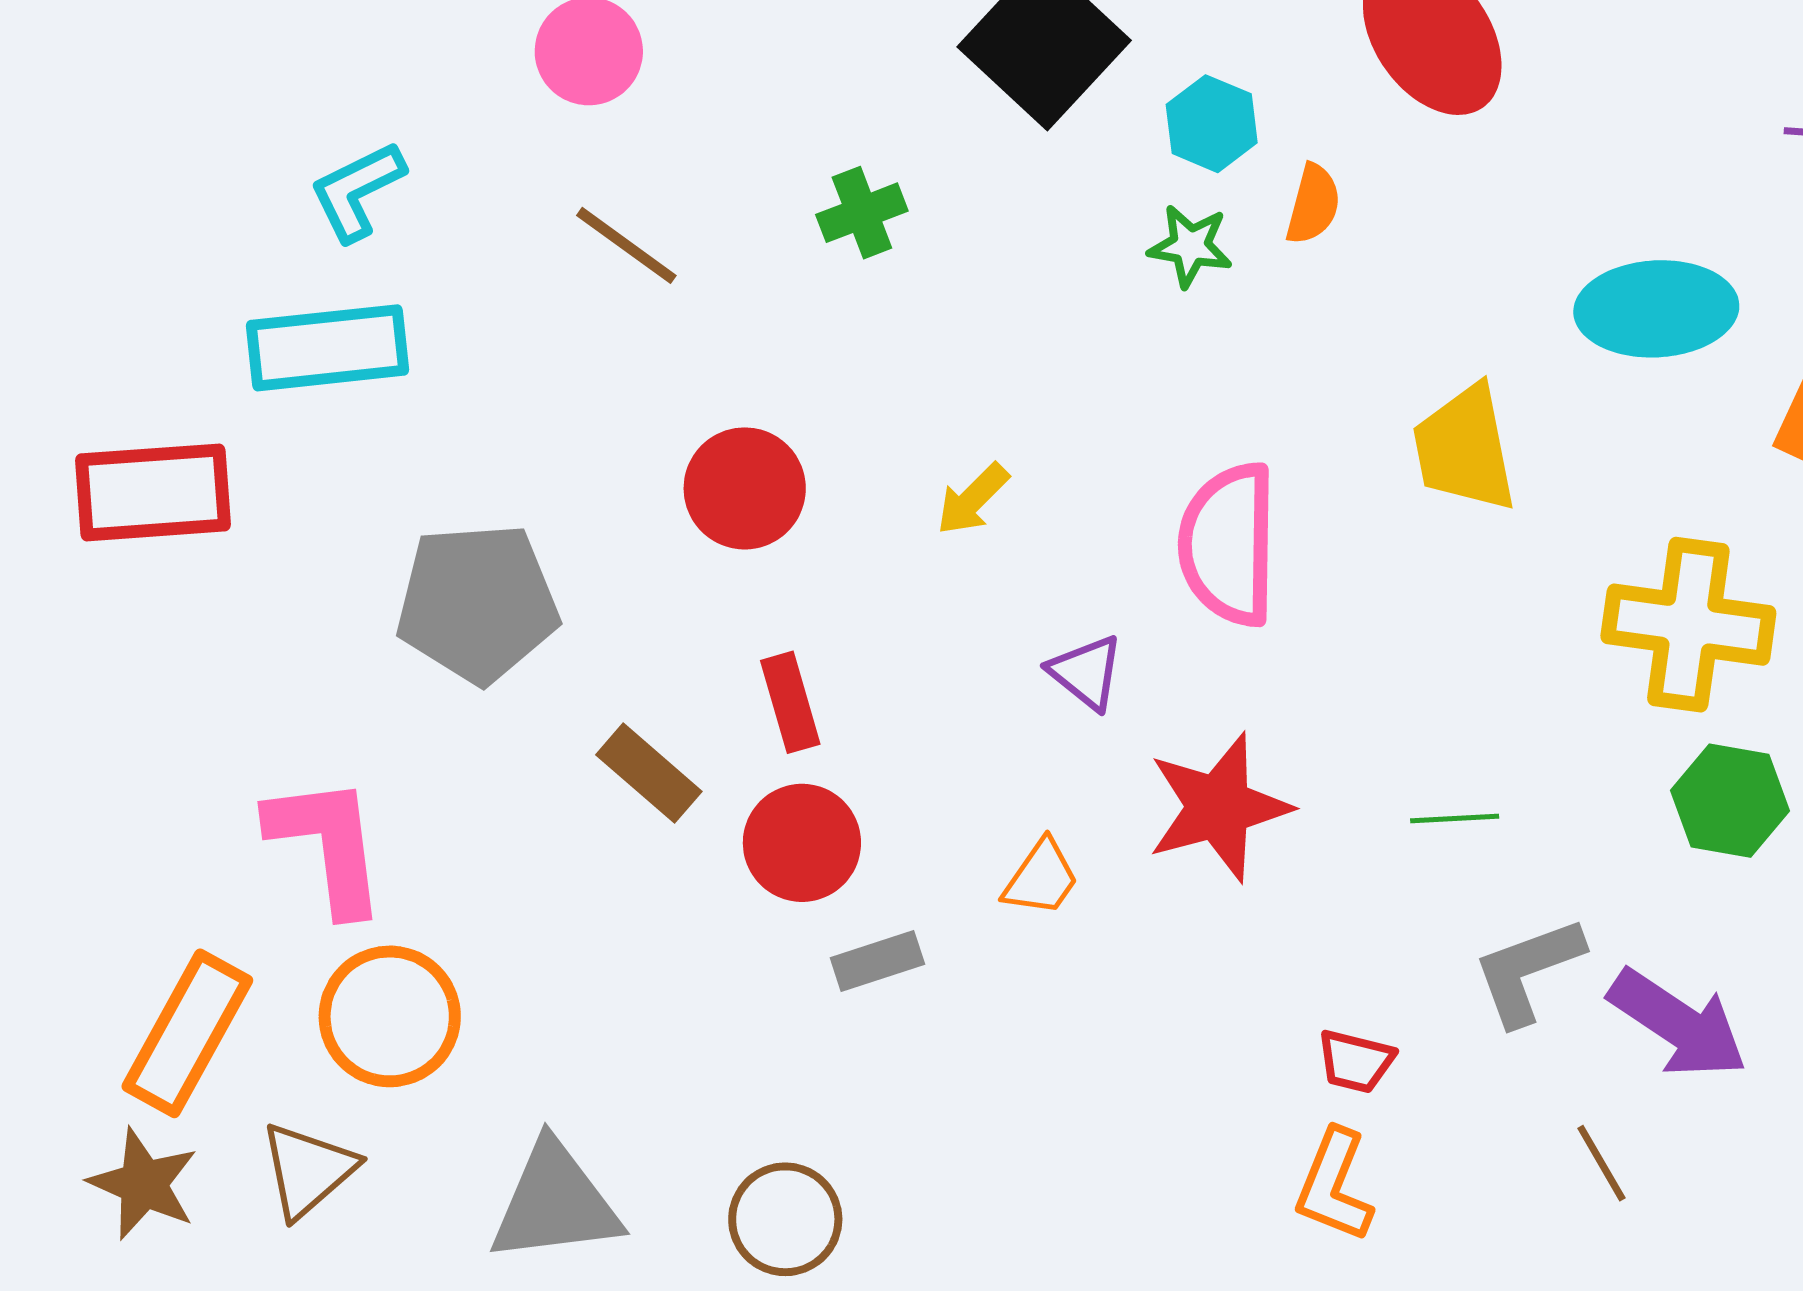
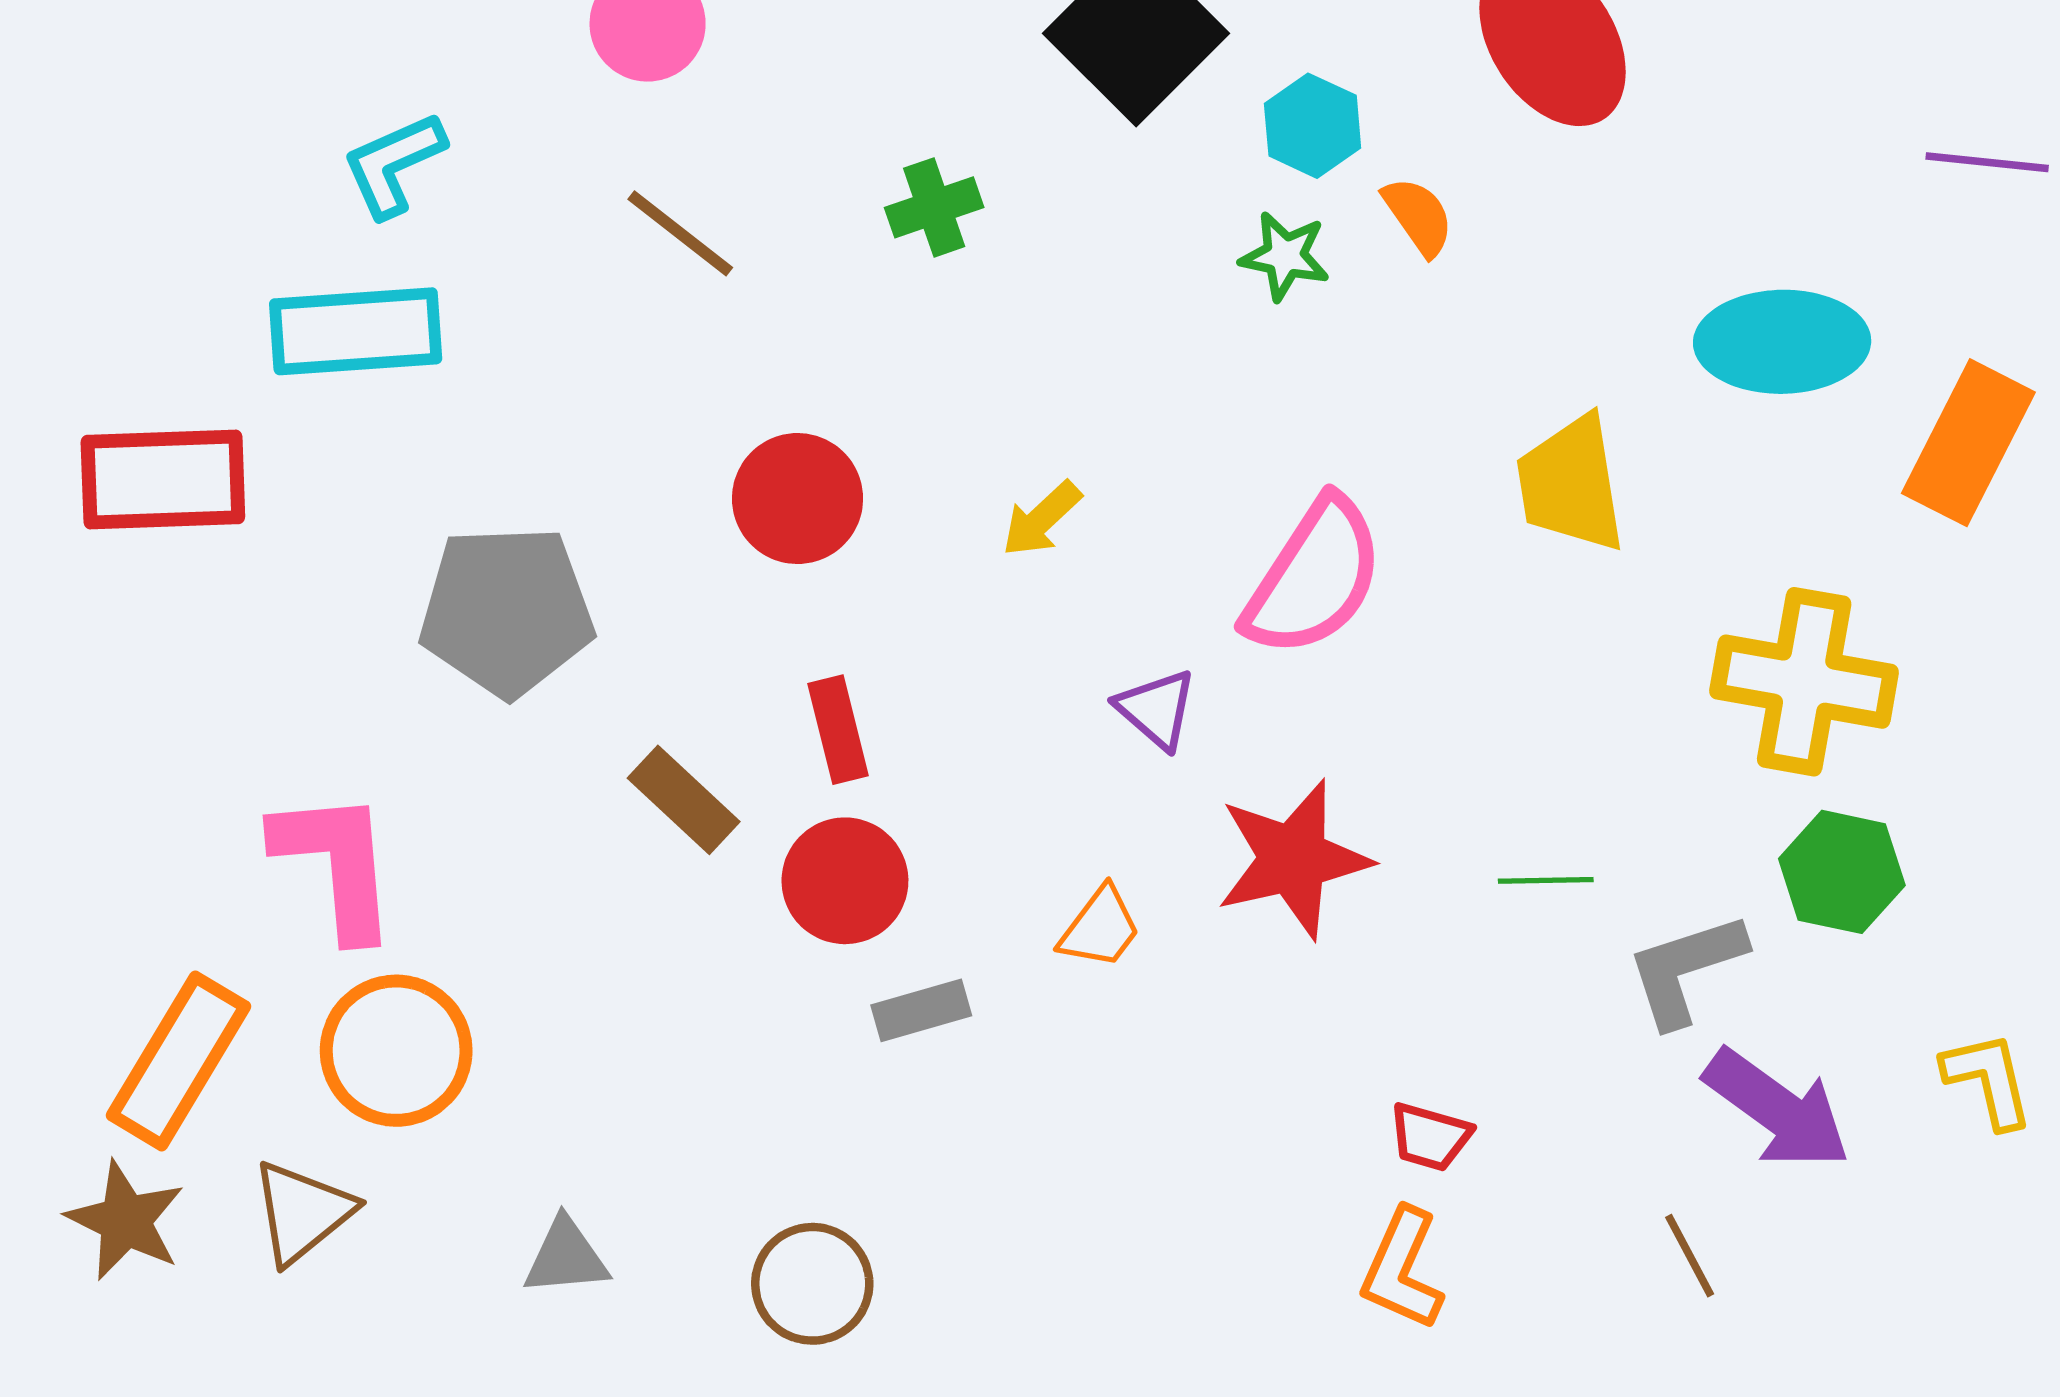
orange semicircle: (1313, 204) -> (1418, 216), turned -52
pink semicircle: (1228, 544) -> (1314, 578), turned -150
gray L-shape: (1528, 971) -> (1686, 969), moved
gray triangle: (555, 1203) -> (566, 1257), size x0.6

